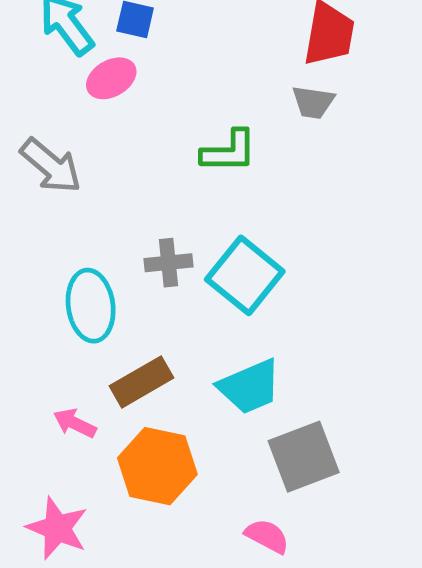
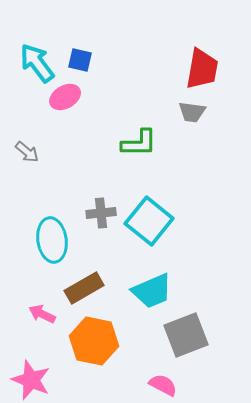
gray arrow: (51, 166) -> (27, 152), size x0.6

